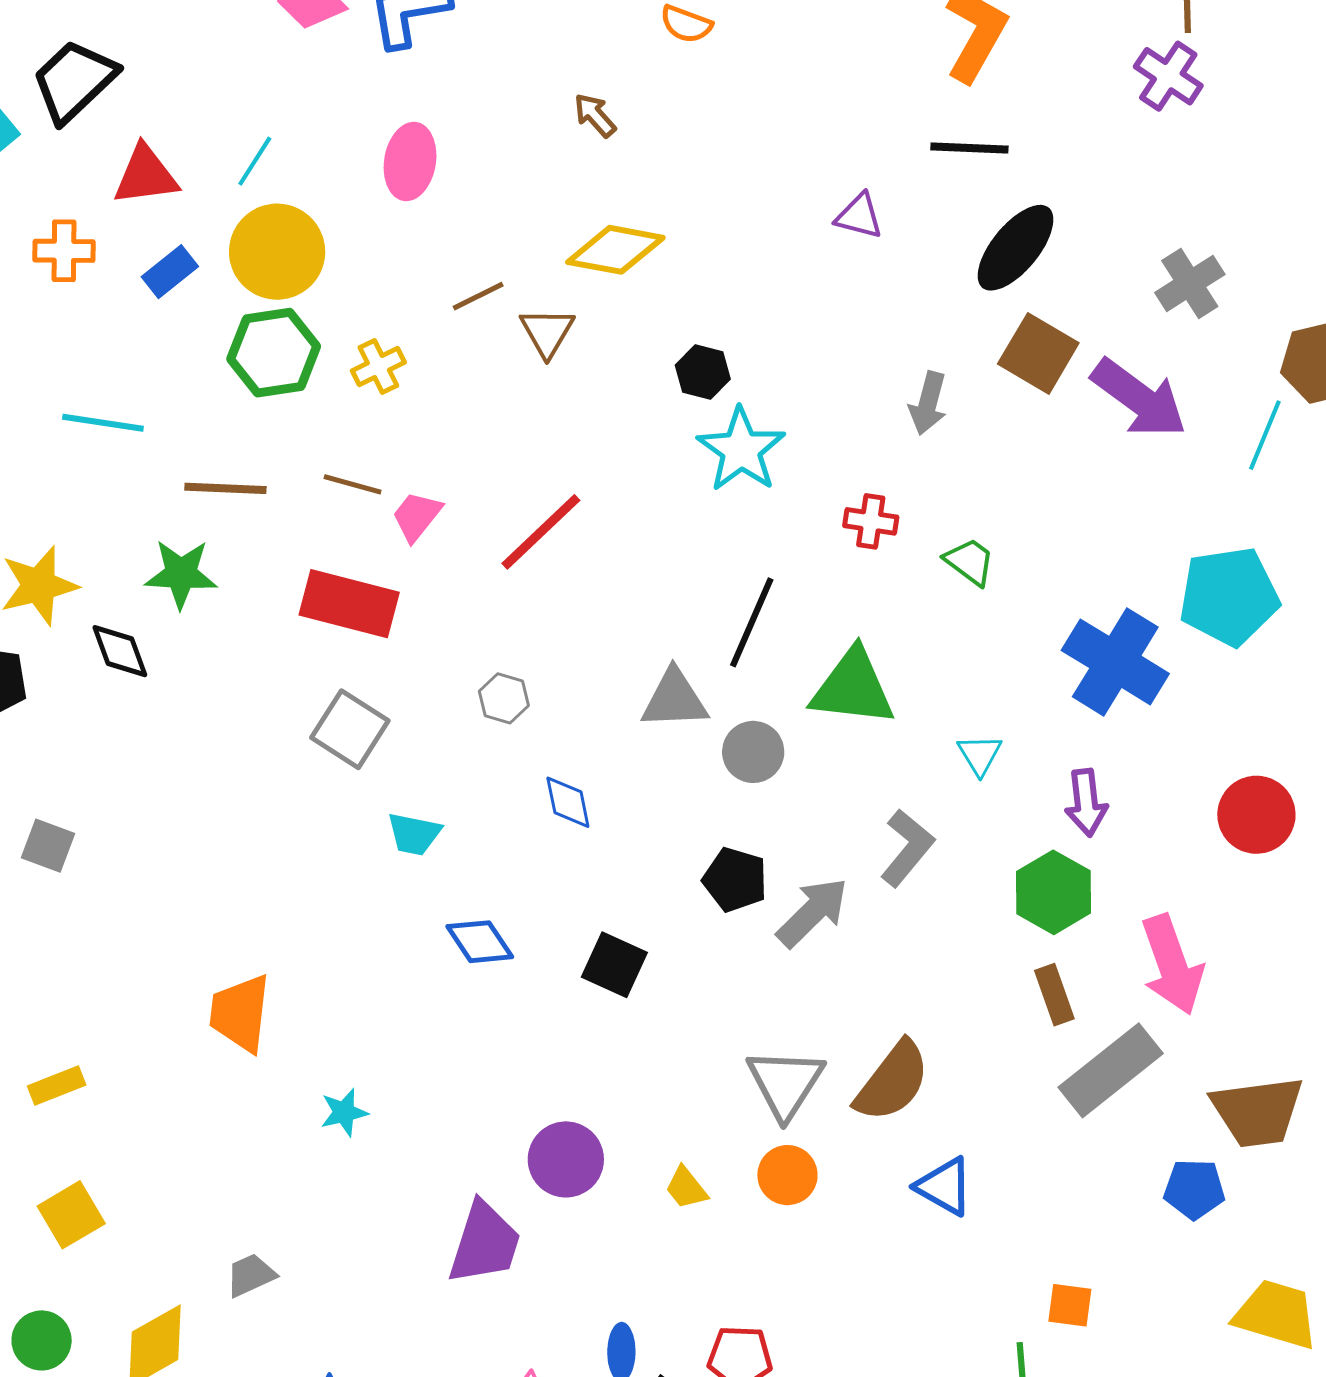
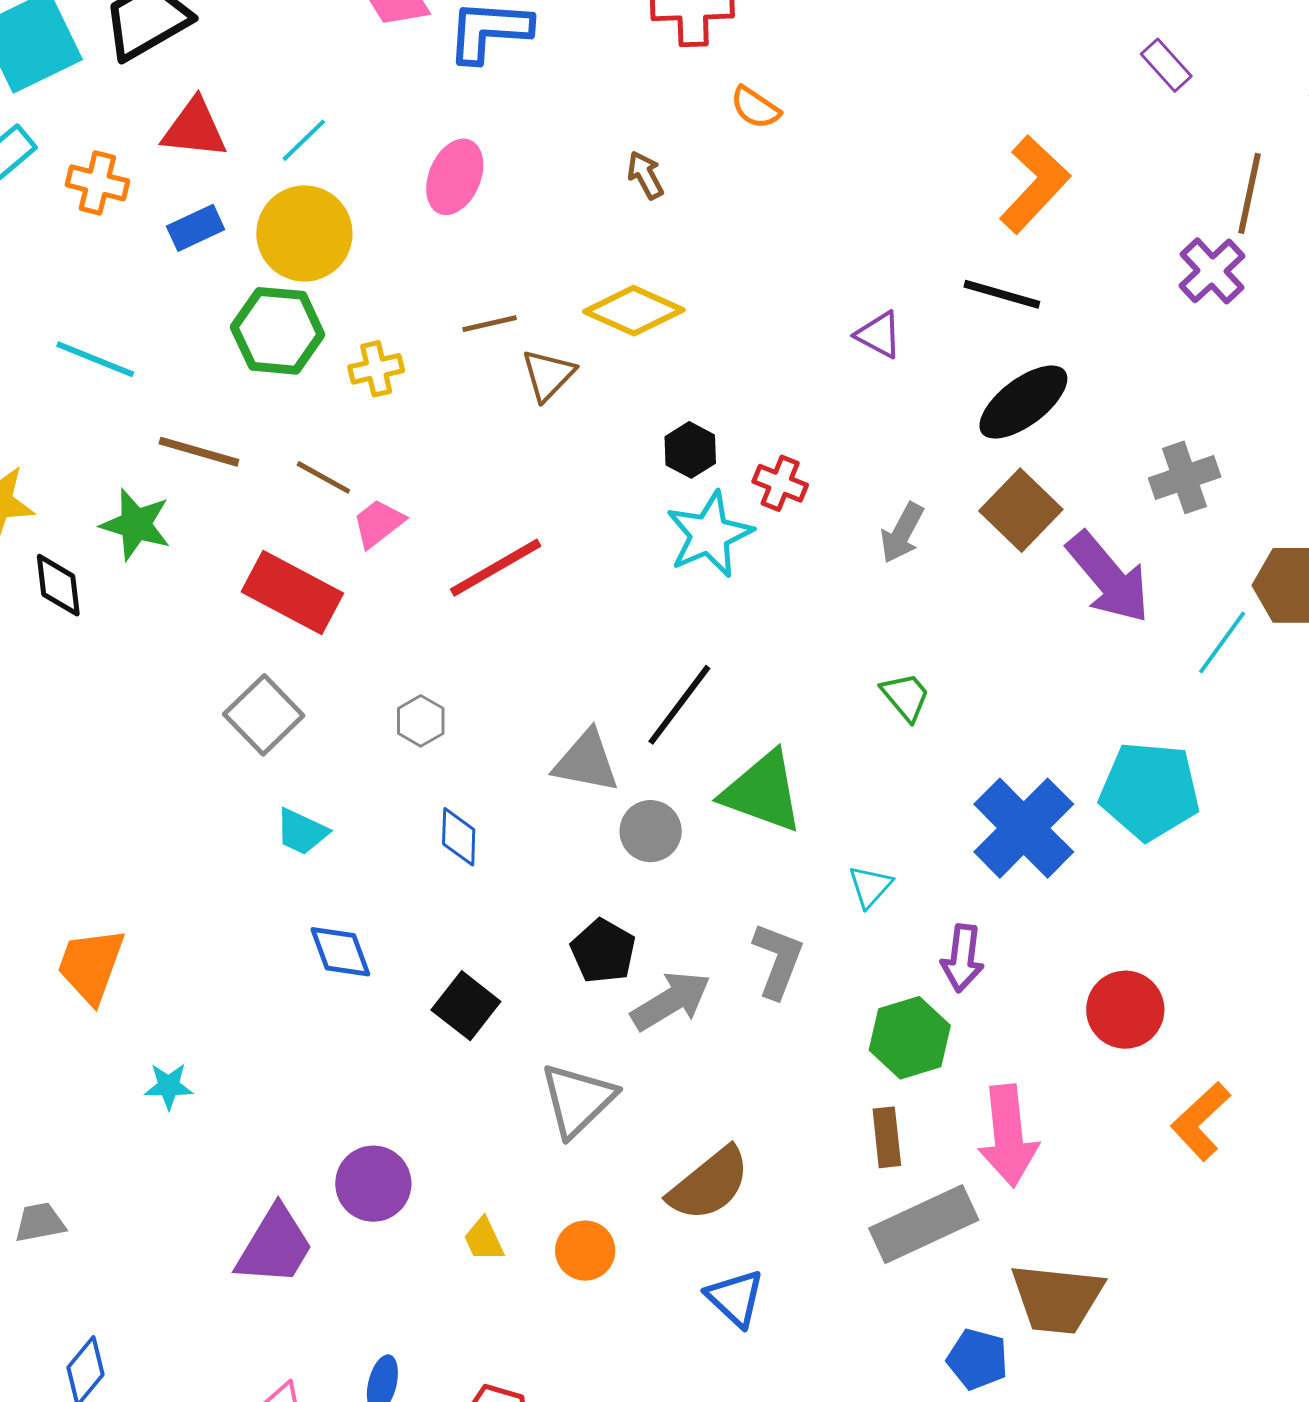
red cross: (871, 521) -> (780, 483), moved
gray L-shape: (907, 848) -> (778, 960), turned -32
gray triangle: (785, 1083) -> (578, 1100), moved

